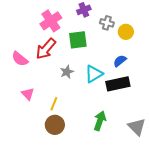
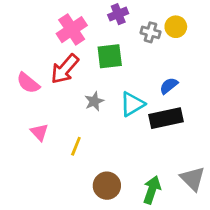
yellow circle: (126, 32) -> (176, 27), moved
green arrow: (100, 121) -> (152, 190), moved
brown circle: (55, 125) -> (107, 186), moved

